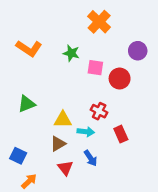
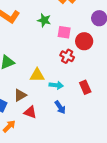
red cross: (99, 111) -> (67, 56), moved
brown triangle: (58, 144) -> (20, 95), moved
red triangle: (65, 168) -> (30, 112), moved, turned -32

